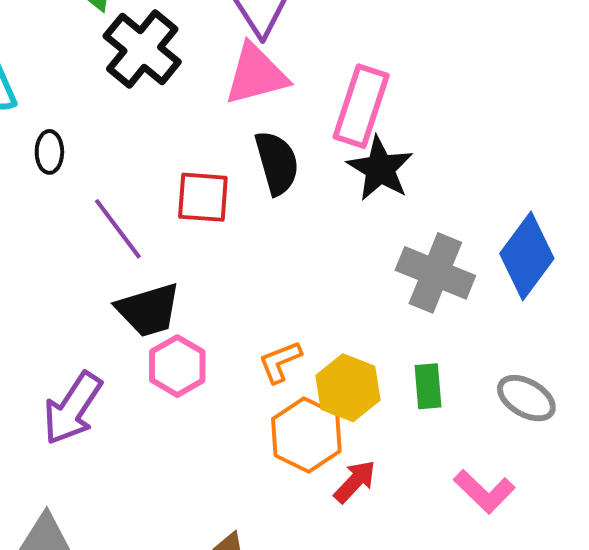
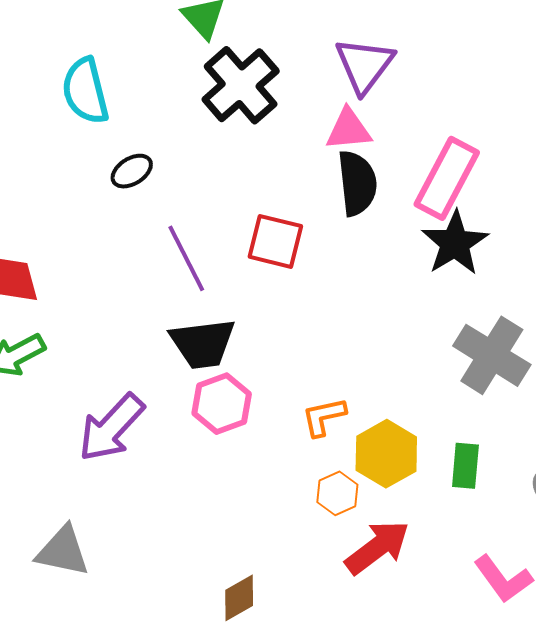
pink triangle: (256, 74) -> (349, 129), size x0.7
black ellipse: (49, 152) -> (132, 171), turned 48
black semicircle: (277, 163) -> (357, 183), moved
orange hexagon: (306, 435) -> (337, 493), size x0.6
red arrow: (355, 482) -> (377, 547), size x1.4

